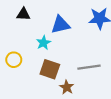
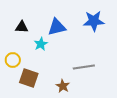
black triangle: (23, 14) -> (22, 27), moved
brown square: (50, 69) -> (29, 78), moved

